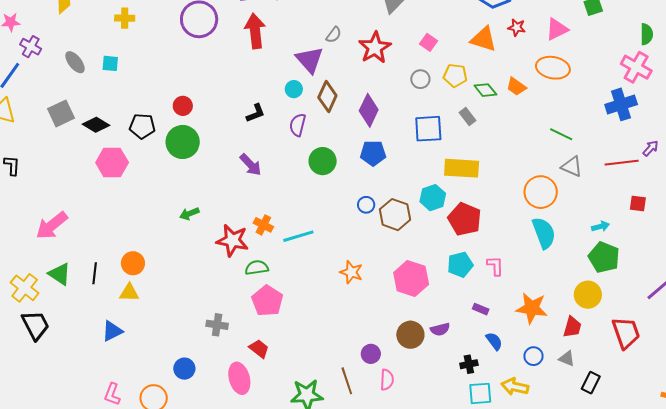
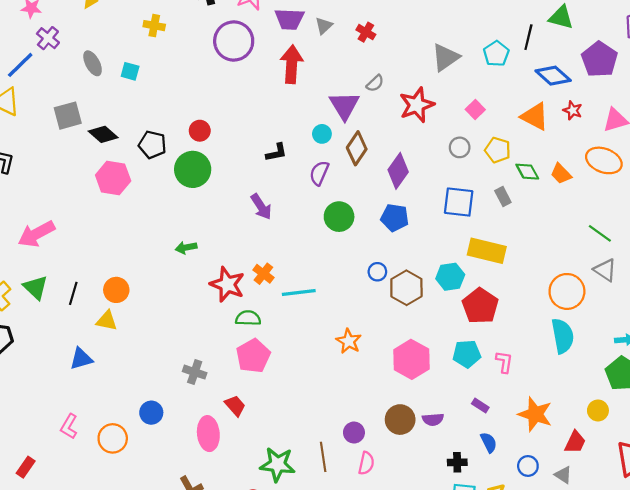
yellow circle: (588, 295) -> (598, 410), size x0.7

